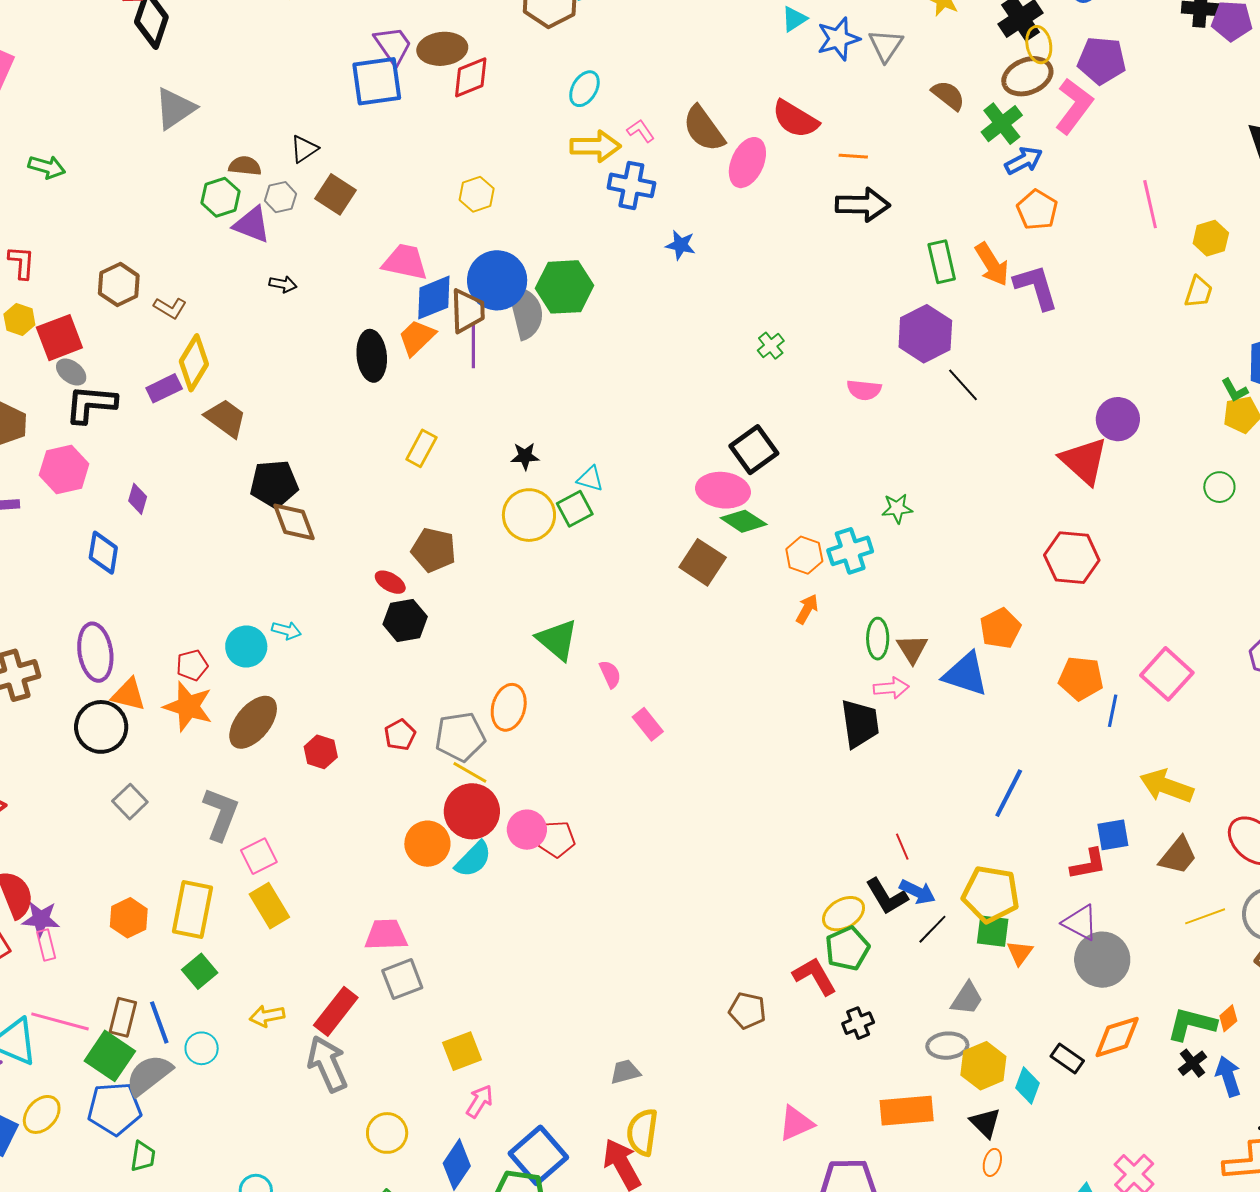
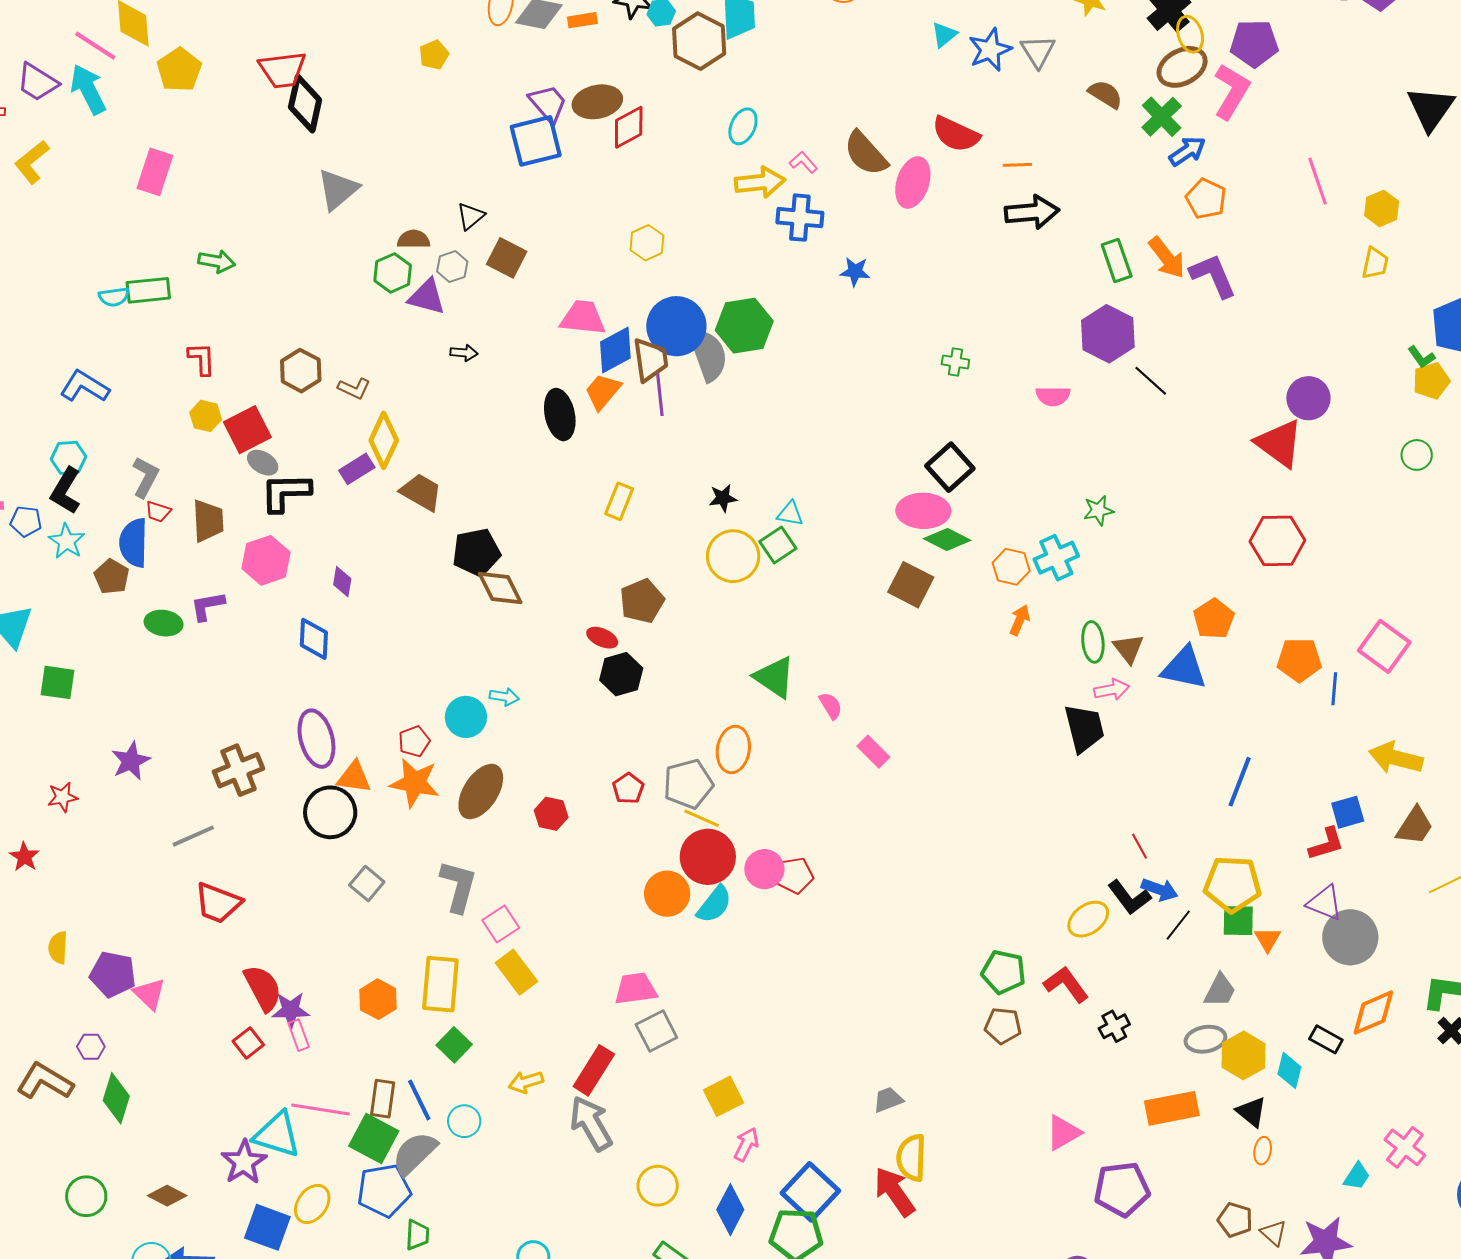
green cross: (771, 346) -> (955, 362), turned -36
brown pentagon: (434, 550) -> (642, 601), turned -30
green pentagon: (847, 948) -> (1003, 972), moved, turned -30

